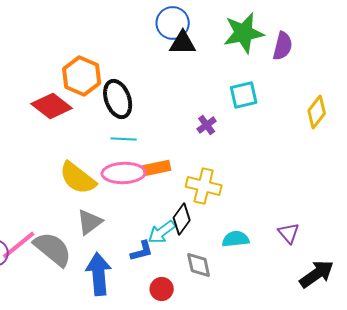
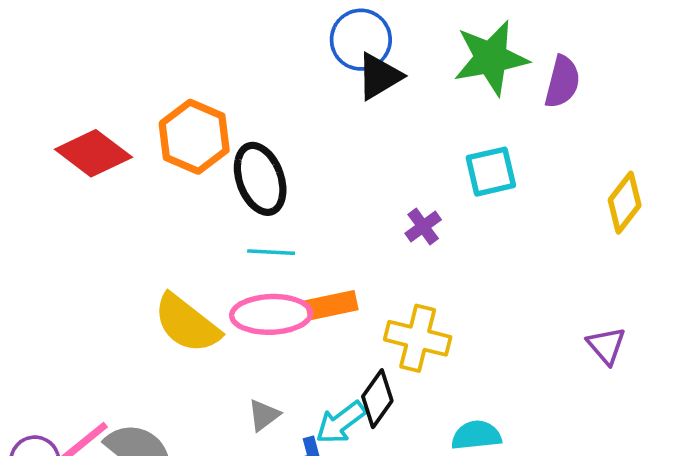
black triangle: (183, 43) -> (379, 76), turned -32
red diamond: (52, 106) -> (93, 153), moved
gray triangle: (90, 222) -> (264, 415), moved, size x0.7
purple triangle: (289, 233) -> (606, 346), moved

